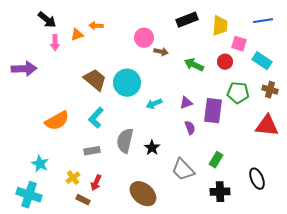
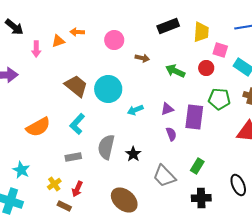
black arrow: (47, 20) -> (14, 27), moved
pink circle: (144, 38) -> (114, 40), moved

